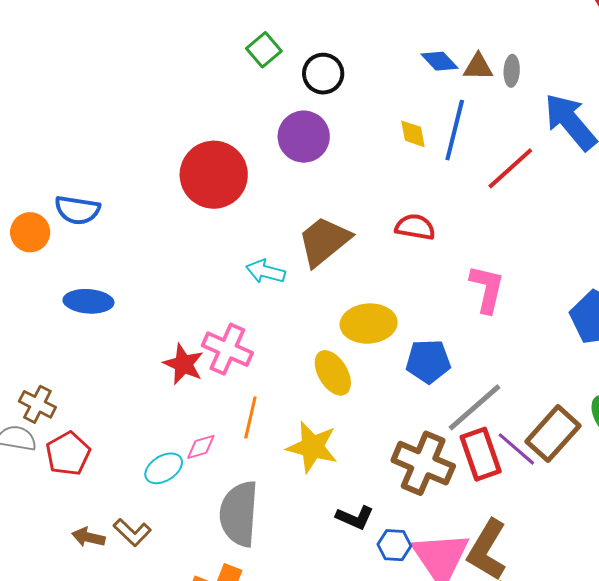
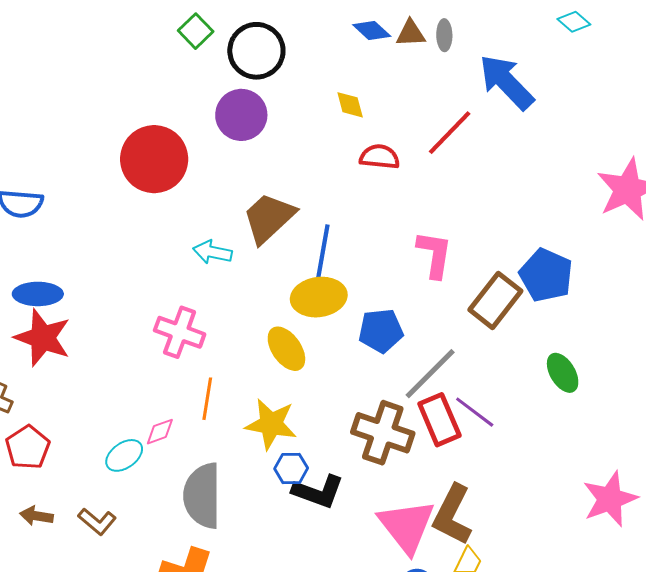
black circle: (323, 74) -> (256, 51), size x1.4
blue line: (455, 130) -> (322, 255), moved
red semicircle: (415, 227) -> (380, 157), moved
red star: (183, 364) -> (43, 338), moved, size x1.4
brown rectangle: (553, 434) -> (495, 300), moved
black L-shape: (355, 518) -> (318, 492), size x1.4
brown arrow: (88, 537) -> (37, 516), moved
blue hexagon: (394, 545) -> (291, 468), moved

